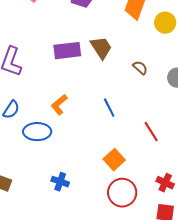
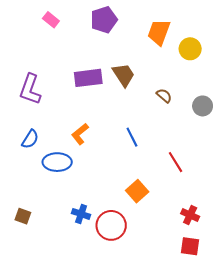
red circle: (122, 193) -> (111, 225), moved

